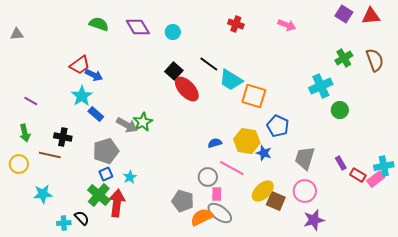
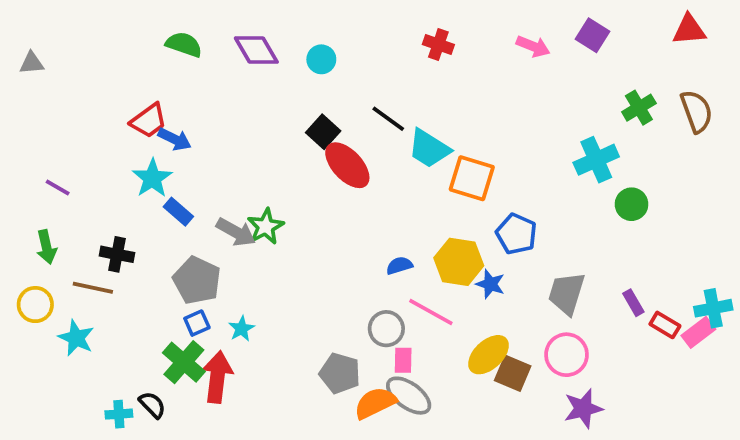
purple square: (344, 14) -> (593, 35), moved
gray pentagon: (106, 151) -> (197, 280), turned -30
cyan star: (43, 194) -> (76, 338), moved, turned 30

